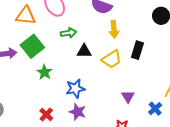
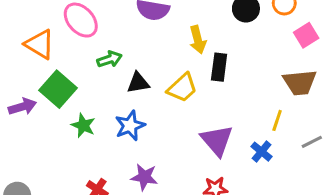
orange triangle: (26, 16) -> (40, 44), turned 35
yellow arrow: (114, 29) -> (198, 40), moved
blue star: (75, 89) -> (130, 126), moved
purple triangle: (128, 97) -> (217, 140), size x1.6

